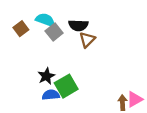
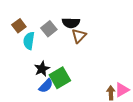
cyan semicircle: (45, 20) -> (29, 41), moved, turned -102
blue semicircle: (51, 95) -> (46, 86), turned 140

